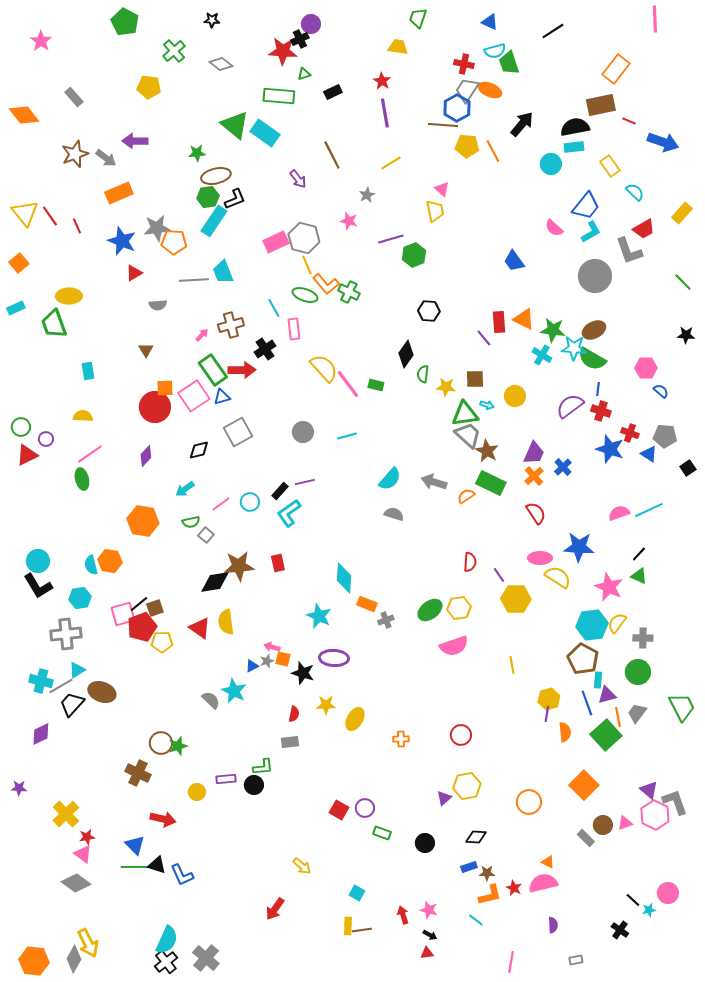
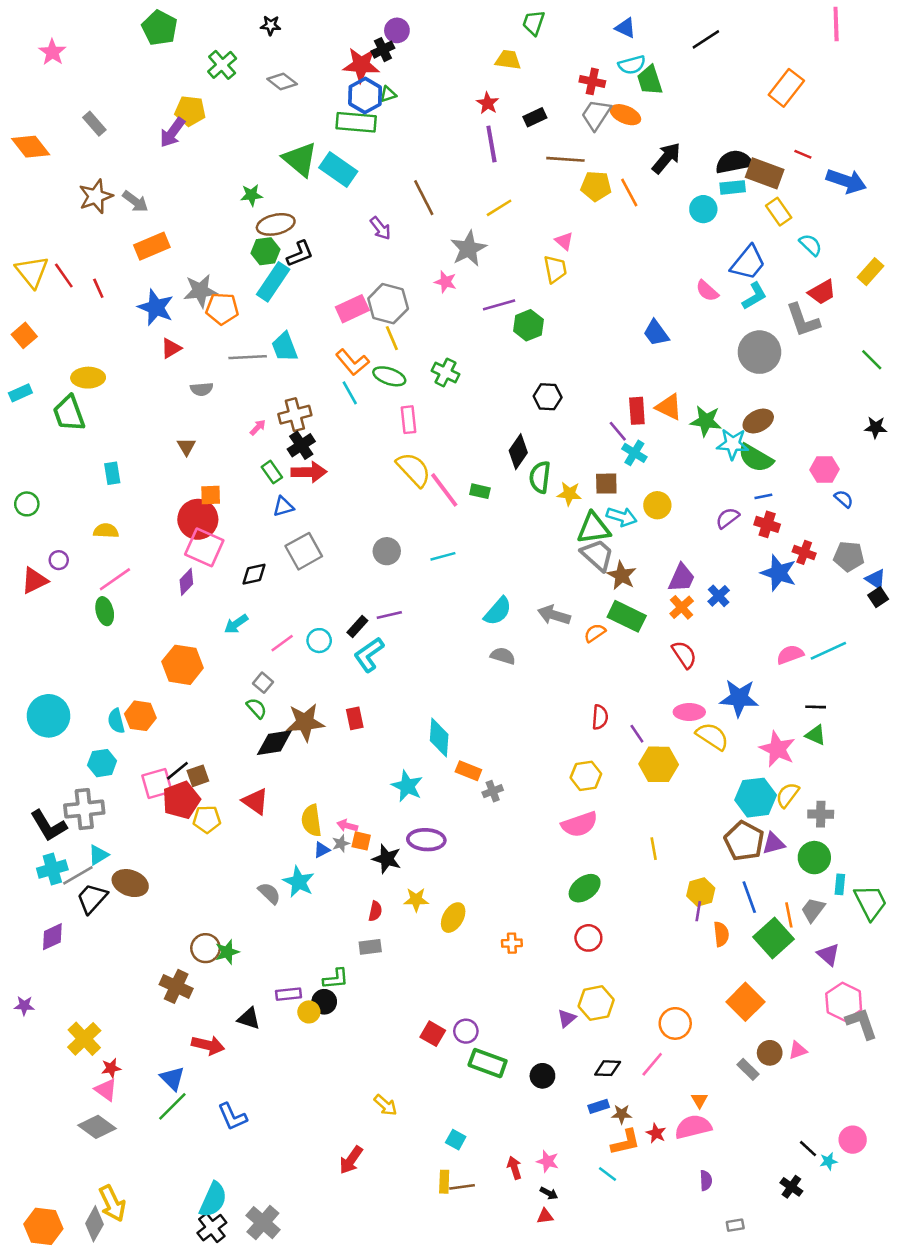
black rectangle: (333, 92) -> (535, 117), moved
brown rectangle: (601, 105) -> (765, 173), moved, turned 32
blue hexagon: (457, 108) -> (365, 96), moved
purple arrow: (135, 141) -> (172, 133), moved, turned -55
gray star: (367, 195) -> (468, 249), size x1.8
orange L-shape: (326, 284) -> (352, 362), moved
pink rectangle: (294, 329) -> (408, 420), moved
black cross: (265, 349) -> (301, 445), moved
cyan cross: (542, 355) -> (634, 453), moved
green rectangle: (213, 370) -> (272, 472), size x0.6
green semicircle: (423, 374) -> (540, 477), size x1.4
blue line: (598, 389) -> (763, 496), turned 72
pink square: (194, 396) -> (204, 547), moved, turned -32
cyan arrow: (487, 405) -> (622, 517), size x1.6
purple semicircle: (570, 406) -> (728, 518), size x0.7
green circle: (21, 427) -> (27, 504), moved
blue triangle: (649, 454) -> (876, 579), moved
green semicircle: (191, 522) -> (257, 708), moved, turned -120
black line: (639, 554) -> (816, 707), turned 49
cyan circle: (38, 561) -> (49, 716), size x1.4
black L-shape: (38, 586) -> (49, 826), moved
green ellipse: (430, 610) -> (585, 888), moved
yellow semicircle: (226, 622) -> (311, 821), moved
cyan rectangle: (598, 680) -> (840, 884), moved
cyan cross: (41, 681) -> (52, 869), turned -30
purple triangle: (607, 695) -> (774, 843), moved
purple triangle: (649, 790) -> (828, 955), moved
yellow circle: (197, 792) -> (309, 1012), moved
pink hexagon: (655, 815) -> (844, 1002), moved
green rectangle: (382, 833) -> (488, 1063), size x1.6
orange triangle: (548, 862) -> (699, 1100), turned 32
black triangle: (157, 865) -> (249, 1018), moved
green line: (135, 867) -> (172, 1106), turned -44
pink line: (511, 962) -> (652, 1064), moved, turned 30

